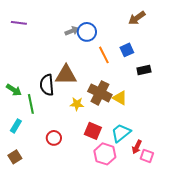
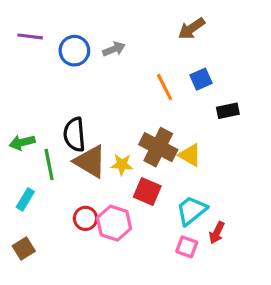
brown arrow: (137, 18) -> (191, 28), moved
blue circle: (87, 32) -> (74, 51), moved
brown triangle: (66, 75) -> (90, 161), moved, turned 30
green arrow: (14, 90) -> (22, 142), turned 133
red square: (93, 131) -> (147, 191), moved
pink hexagon: (105, 154) -> (114, 223), moved
pink square: (147, 156) -> (187, 247), moved

